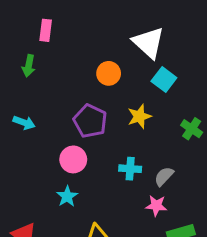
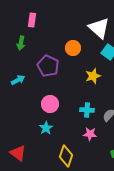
purple pentagon: (90, 121) -> (48, 66), moved
cyan arrow: (24, 123) -> (18, 80), turned -48
pink star: (156, 206) -> (90, 134), moved

